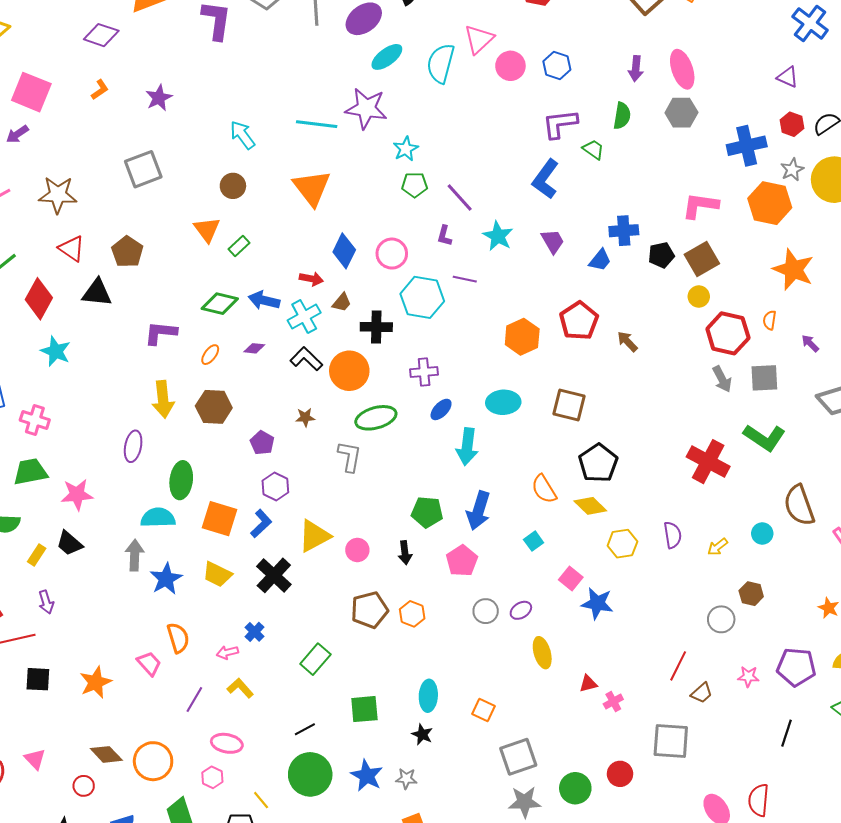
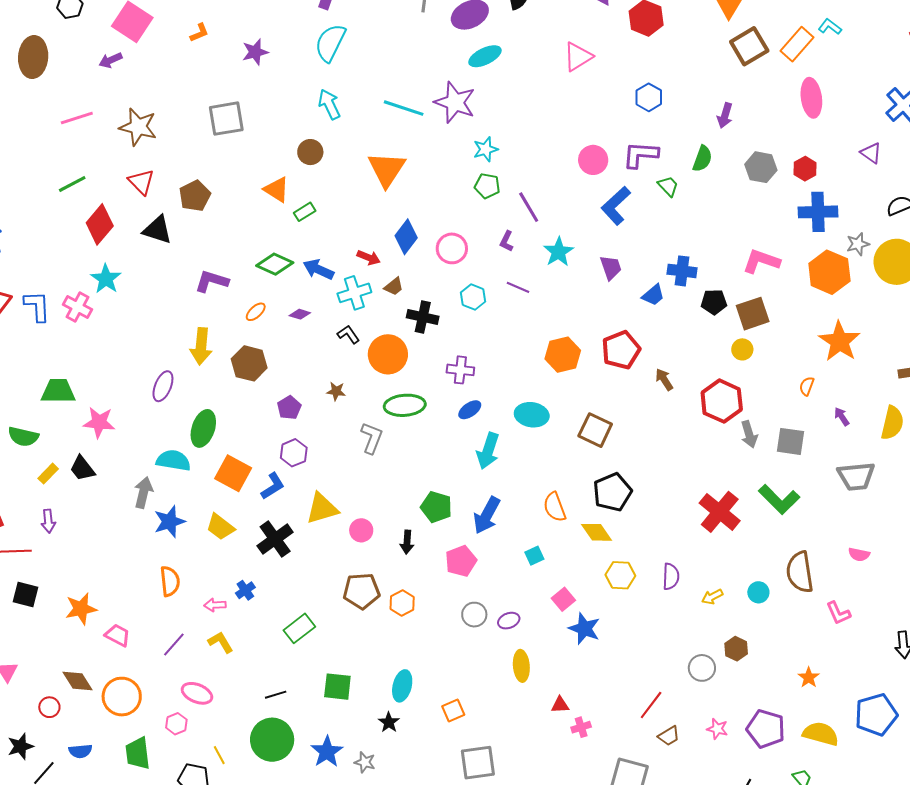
cyan semicircle: (441, 63) -> (330, 43), moved
pink circle: (510, 66) -> (593, 160), moved
pink ellipse: (682, 69) -> (811, 98), moved
red hexagon: (792, 124) -> (805, 169), moved
orange triangle: (207, 230) -> (277, 190), turned -32
cyan hexagon: (422, 297) -> (473, 297), size x0.6
red hexagon: (728, 333) -> (722, 401), moved
black L-shape: (306, 359) -> (348, 334), size x0.7
pink cross: (35, 420) -> (77, 307), moved
pink trapezoid: (149, 663) -> (118, 635), moved, turned -32
orange square: (484, 710) -> (453, 710), turned 30

